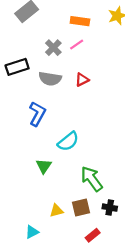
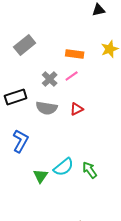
blue L-shape: (37, 114) -> (21, 141), moved
green triangle: (44, 166) -> (41, 176), moved
green arrow: (92, 179) -> (90, 170), moved, size x0.7

